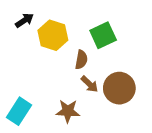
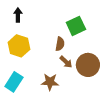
black arrow: (24, 20) -> (18, 15), turned -56
yellow hexagon: (53, 35) -> (19, 46), moved

